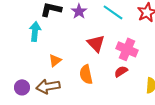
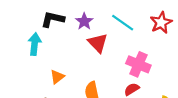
red triangle: (96, 43) -> (98, 43), moved

